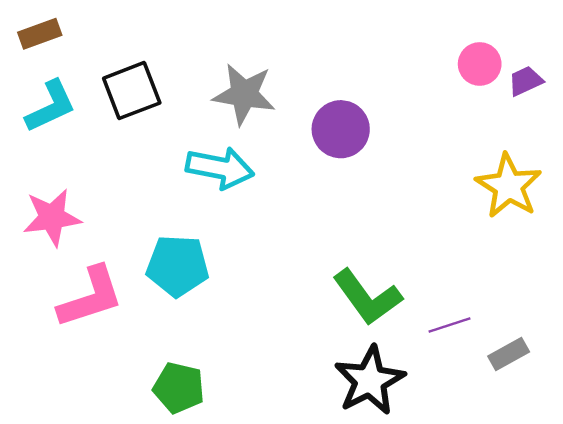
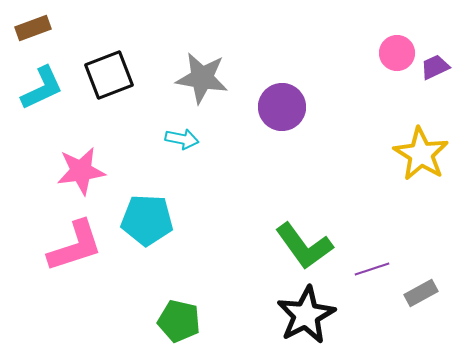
cyan arrow: (220, 168) -> (182, 139), size x0.6
pink star: (52, 217) -> (81, 171), moved
green pentagon: (179, 388) -> (179, 321), moved

